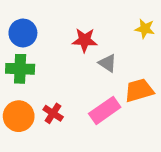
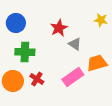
red star: (85, 40) -> (59, 28), turned -30
green cross: (20, 69) -> (25, 52), moved

